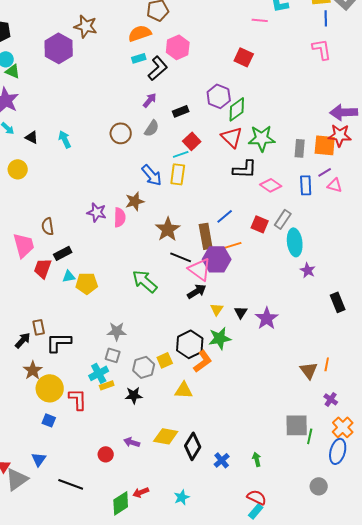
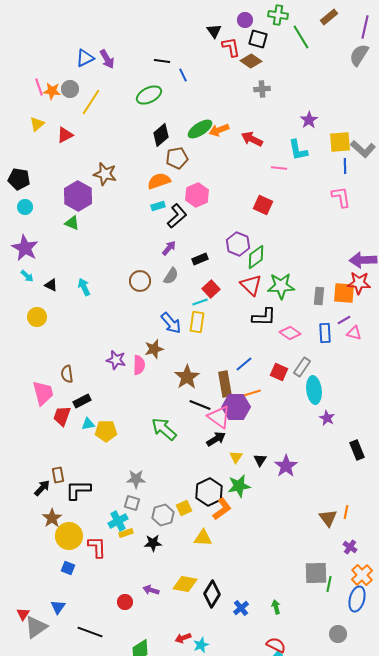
green triangle: (13, 71) -> (72, 223), moved
red arrow: (141, 492) -> (183, 638), moved

